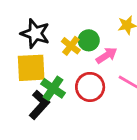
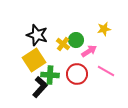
yellow square: (31, 68) -> (34, 60), turned -30
green cross: (53, 88) -> (50, 75), turned -30

